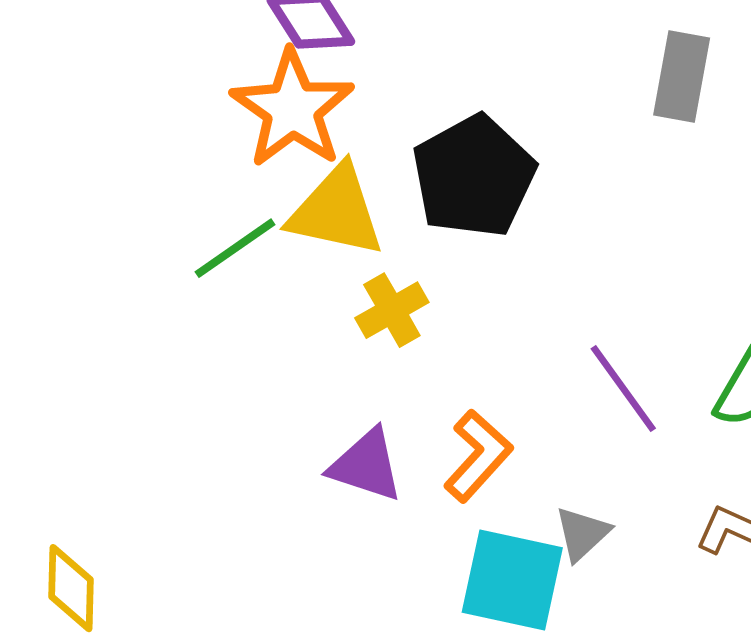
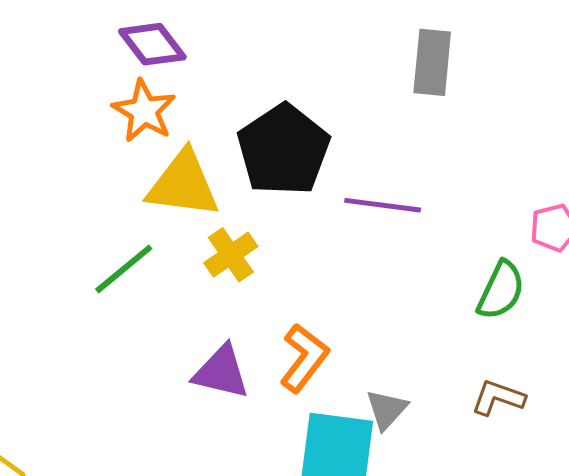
orange star: (292, 109) -> (144, 111), size x0.7
green line: (235, 248) -> (124, 269), moved
purple line: (623, 388) -> (383, 205), moved, turned -42

